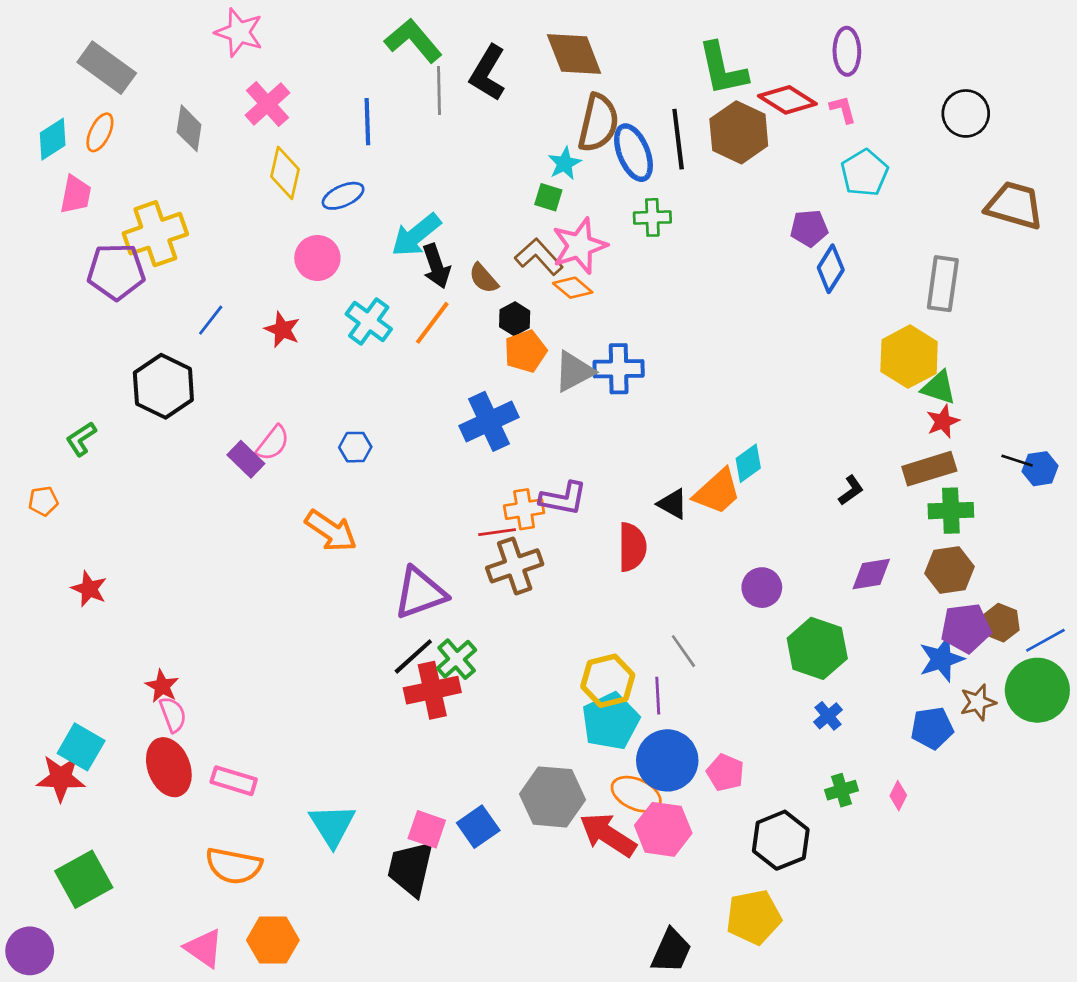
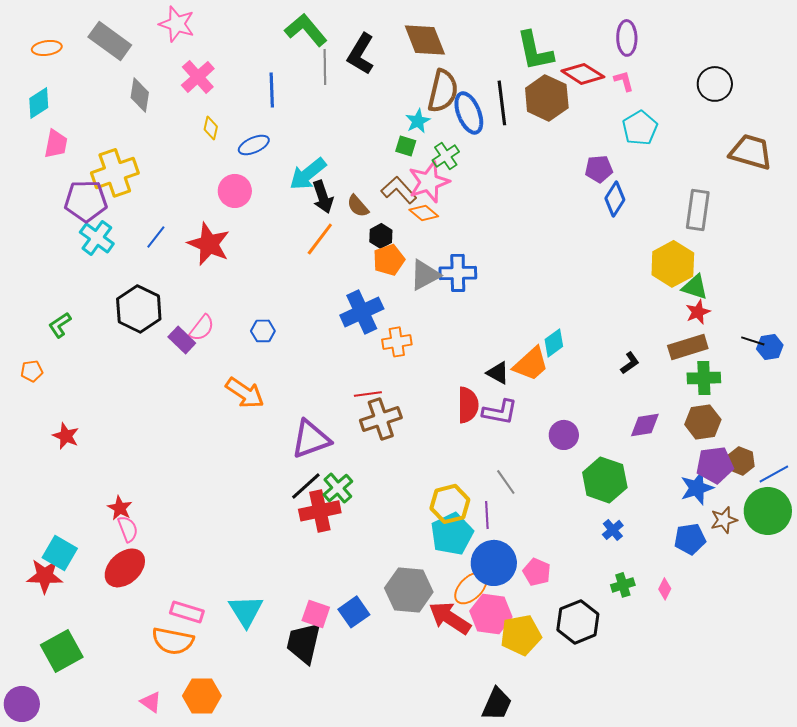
gray rectangle: (107, 68) -> (110, 41), moved
orange ellipse: (100, 132) -> (47, 48), moved, turned 56
yellow diamond: (285, 173) -> (211, 128), size x0.6
green cross: (652, 217) -> (446, 156), moved, turned -32
cyan cross: (369, 321) -> (97, 238), moved
red star: (282, 330) -> (209, 244), size x1.6
black hexagon: (163, 386) -> (139, 309), moved
purple L-shape: (563, 498) -> (500, 412), moved
orange cross: (524, 509) -> (397, 342), moved
red ellipse: (169, 767) -> (125, 568), turned 69
pink rectangle: (234, 781) -> (187, 612), moved
orange ellipse: (636, 794) -> (471, 588), turned -69
yellow pentagon: (754, 917) -> (521, 635), moved
pink triangle: (204, 948) -> (151, 702), size x0.7

